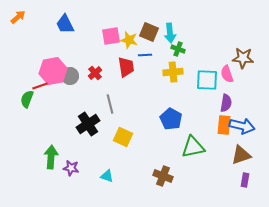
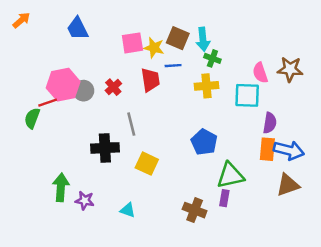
pink semicircle: (227, 74) -> (260, 73), moved
black cross: (88, 124) -> (105, 148), turned 30
purple rectangle: (245, 180) -> (224, 198), moved

